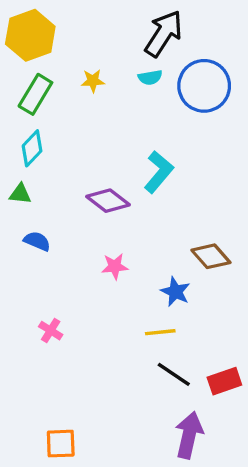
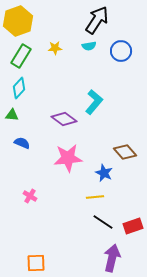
blue circle: (204, 86) -> (121, 51), size x0.7
pink star: (115, 266) -> (68, 158), size x1.8

